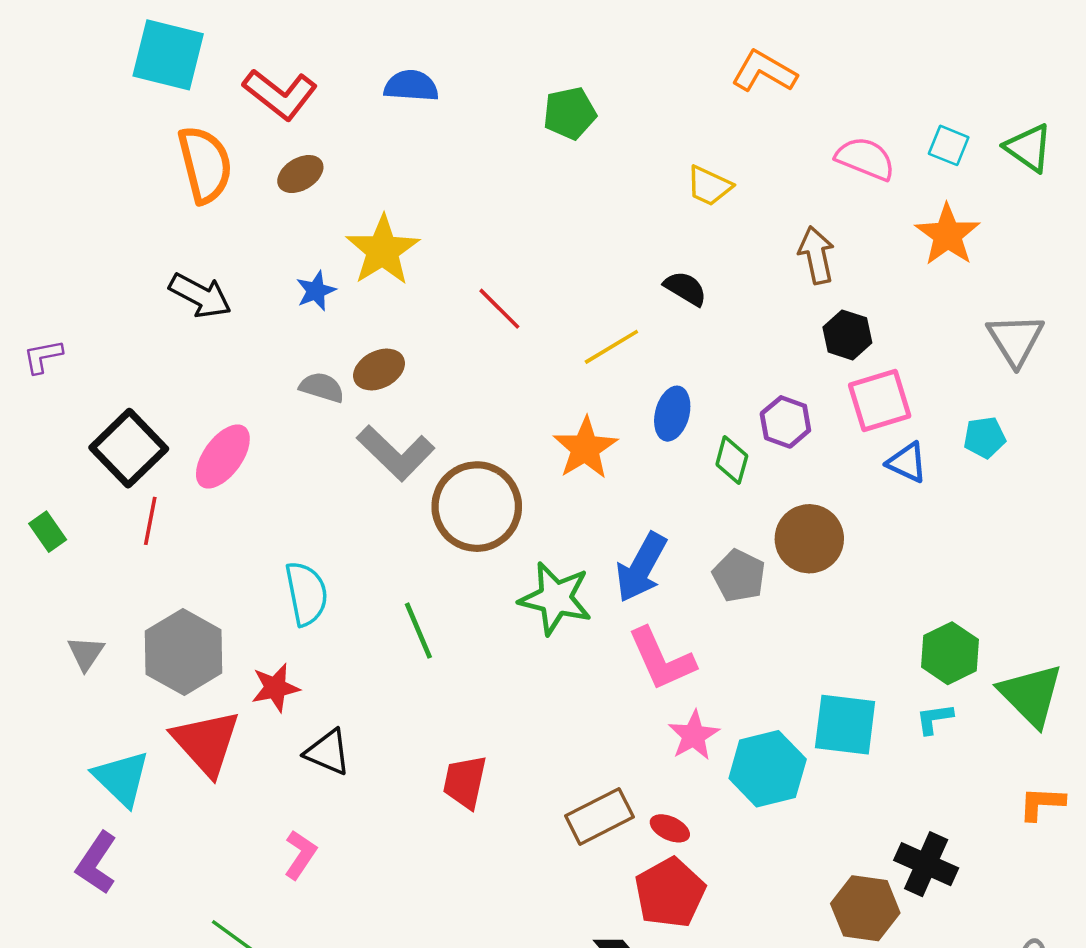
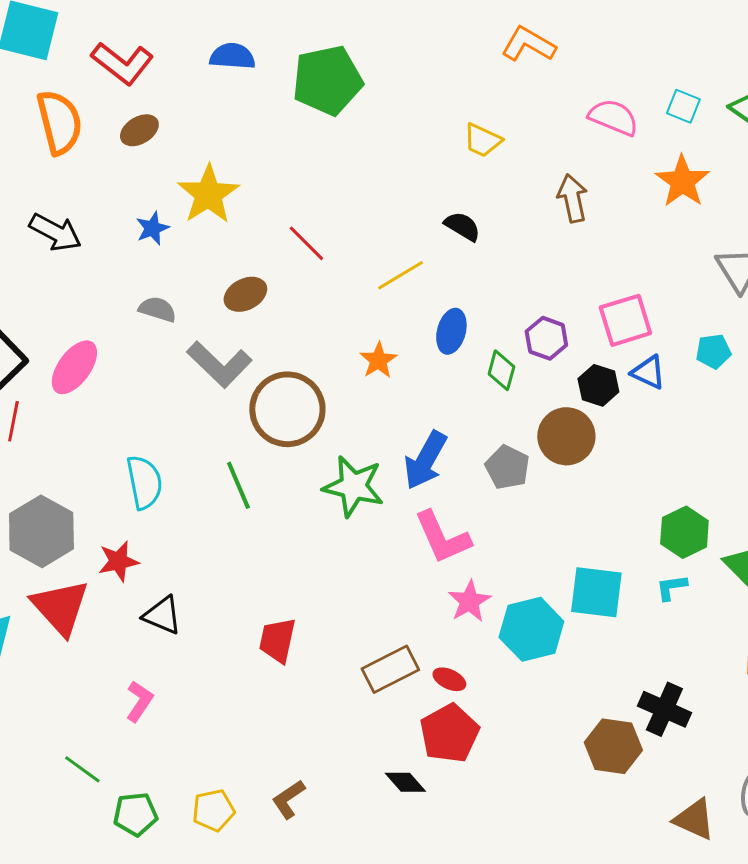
green pentagon: (570, 113) -> (327, 80), moved, size x1.6
black hexagon: (847, 335) -> (598, 385), moved
brown ellipse: (379, 369) -> (245, 294), moved
orange star: (585, 448) -> (378, 360), size x0.7
green line: (418, 631) -> (238, 485), moved

